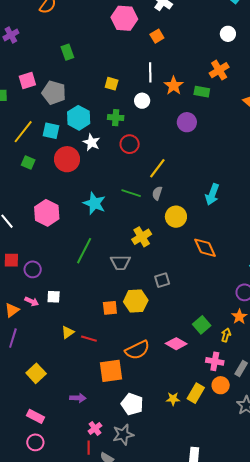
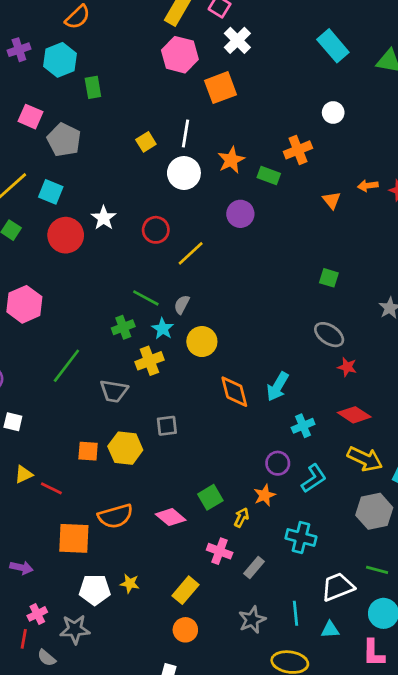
white circle: (228, 34) -> (333, 112), moved
orange square: (157, 36) -> (221, 88), size x1.6
white line: (150, 72) -> (185, 133), moved
pink square: (27, 80) -> (30, 117), turned 30
yellow square: (112, 84) -> (146, 142), turned 32
white circle: (142, 101) -> (184, 173), size x1.5
cyan hexagon: (79, 118) -> (60, 60), moved
green cross: (116, 118) -> (123, 327), moved, turned -35
yellow line: (157, 168) -> (191, 253), moved
cyan arrow: (212, 194) -> (278, 387), moved
cyan star: (94, 203) -> (163, 329), moved, size x0.7
orange circle: (221, 385) -> (185, 630), moved
yellow star: (173, 399) -> (130, 583), moved
white pentagon: (132, 404) -> (95, 590), turned -30

